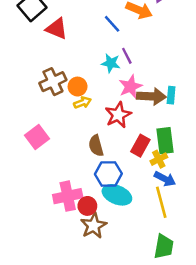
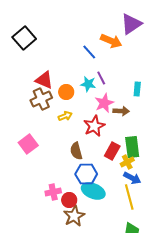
red triangle: (57, 29) -> (44, 80), moved
orange circle: (78, 87) -> (66, 92), moved
cyan rectangle: (171, 95) -> (137, 89), moved
brown arrow: (151, 96) -> (121, 111), size x0.7
pink cross: (68, 196) -> (53, 192), size x0.7

